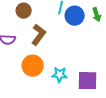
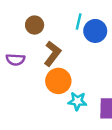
orange circle: (33, 66) -> (58, 81), moved

